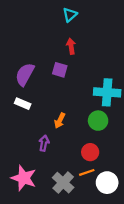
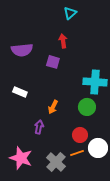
cyan triangle: (70, 15) -> (70, 13), moved
purple semicircle: (25, 74) -> (22, 50), moved, turned -125
white circle: (107, 183) -> (98, 148), moved

